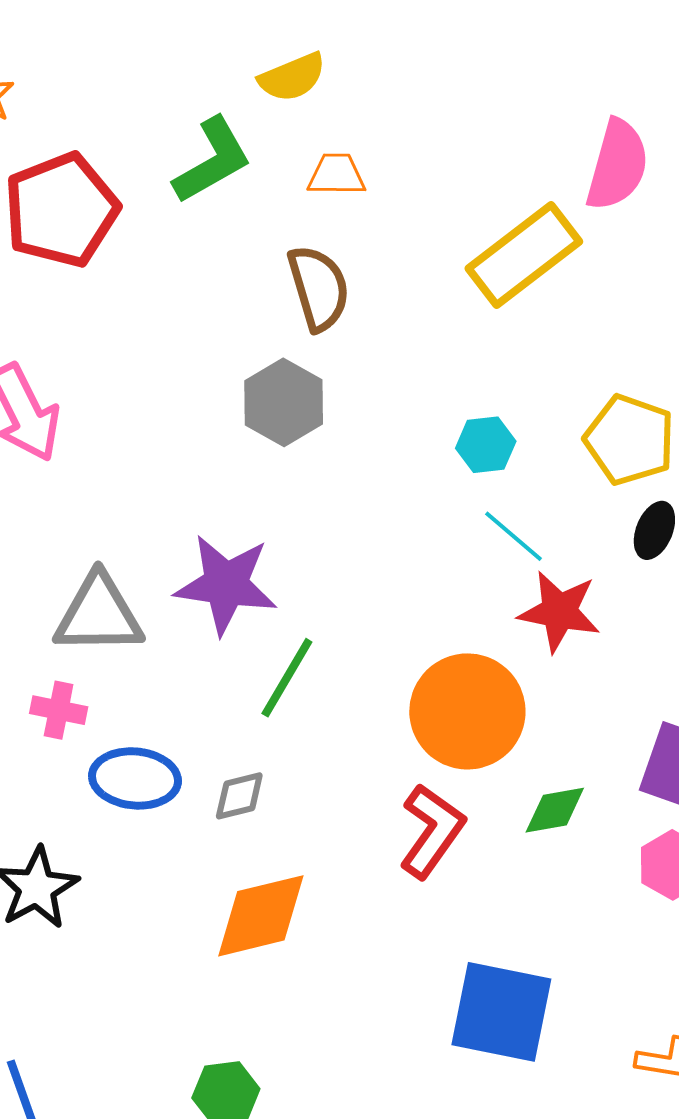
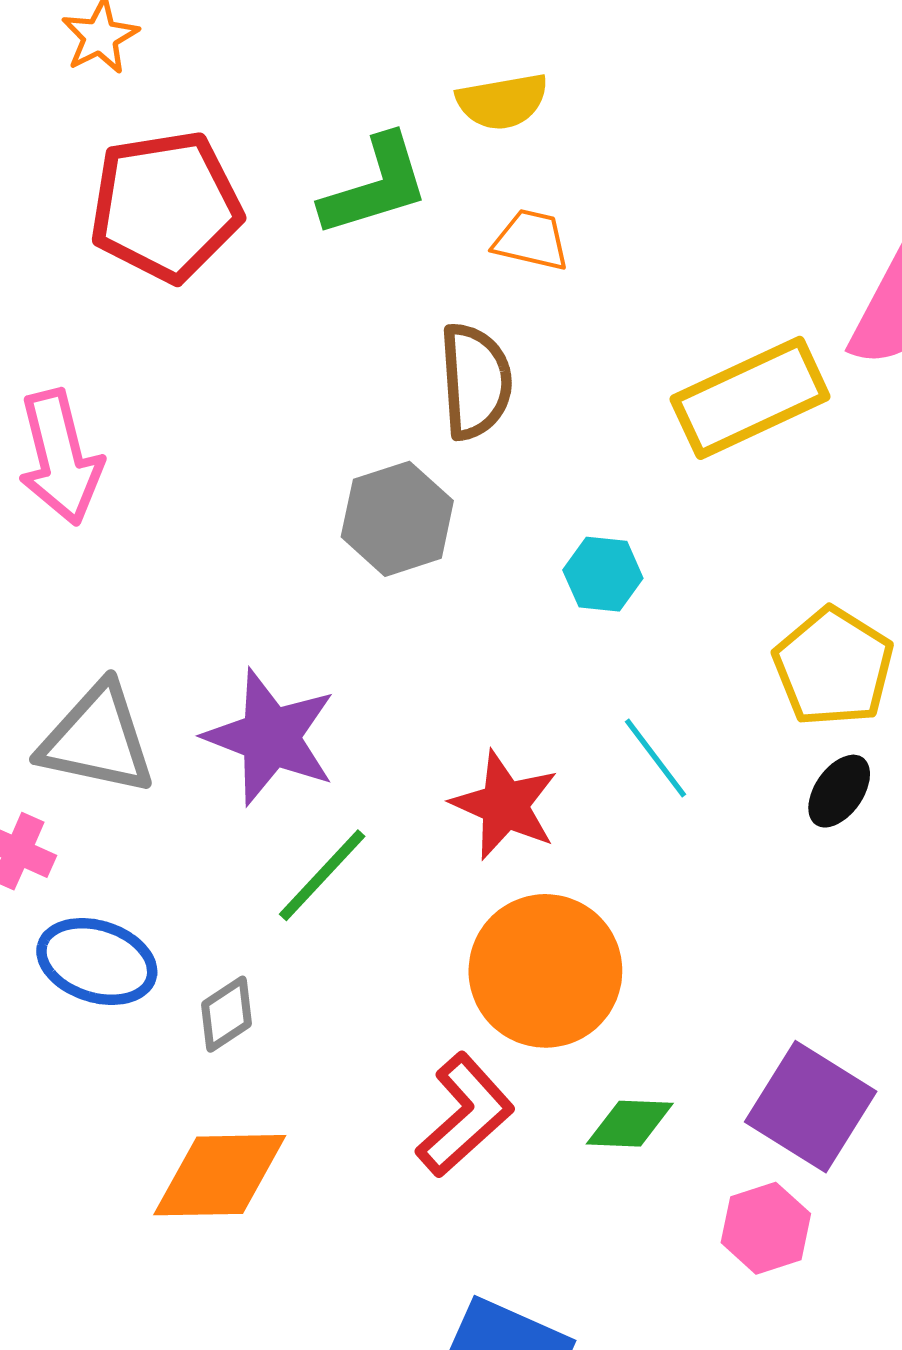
cyan hexagon: (486, 445) -> (603, 574), moved
red star: (559, 611) -> (505, 805), moved
gray diamond: (239, 796) -> (226, 1014), turned -32

